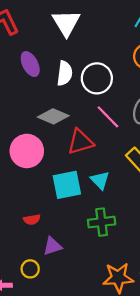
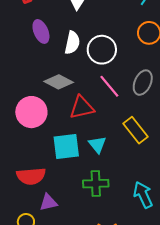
red semicircle: (32, 220) -> (31, 176), size x1.8

